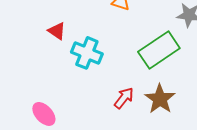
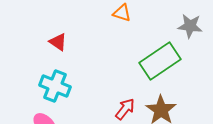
cyan cross: (87, 53) -> (55, 86), moved

